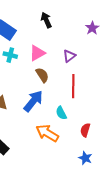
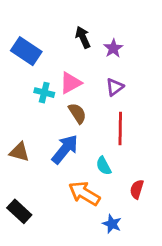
purple star: (92, 28) -> (113, 48), moved
cyan cross: (10, 55) -> (44, 93), moved
blue star: (85, 158) -> (112, 224), moved

